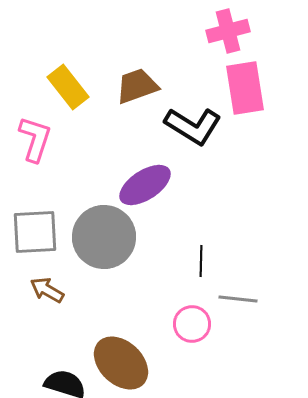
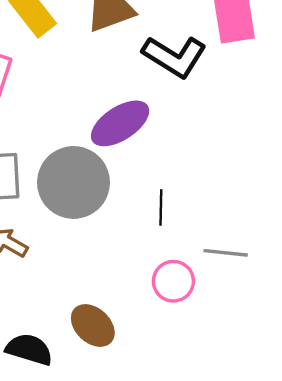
black line: (201, 261) -> (161, 207), moved
brown ellipse: (121, 363) -> (93, 325), size x0.7

